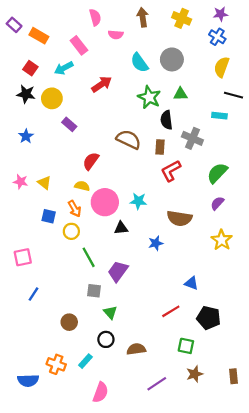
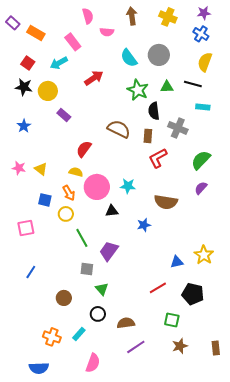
black line: (233, 95) -> (193, 84), moved
yellow star: (222, 240) -> (204, 255), moved
pink square: (23, 257) -> (26, 228), moved
blue triangle: (191, 283) -> (177, 262), turned -32
blue semicircle: (28, 381) -> (39, 368), moved
purple line: (157, 384) -> (136, 347), moved

